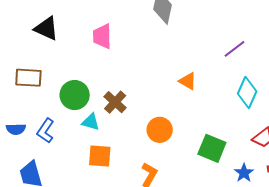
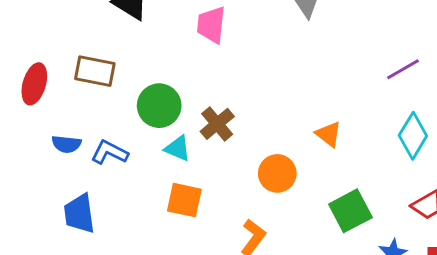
orange triangle: (188, 81) -> (329, 134), moved
blue L-shape: (46, 131) -> (110, 152), turned 75
green square: (212, 148) -> (350, 211), turned 32

